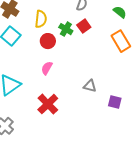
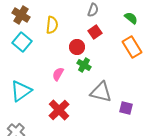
green cross: (66, 29) -> (84, 65), moved
red circle: (48, 41) -> (77, 47), moved
gray triangle: (90, 86) -> (101, 92), size x1.6

